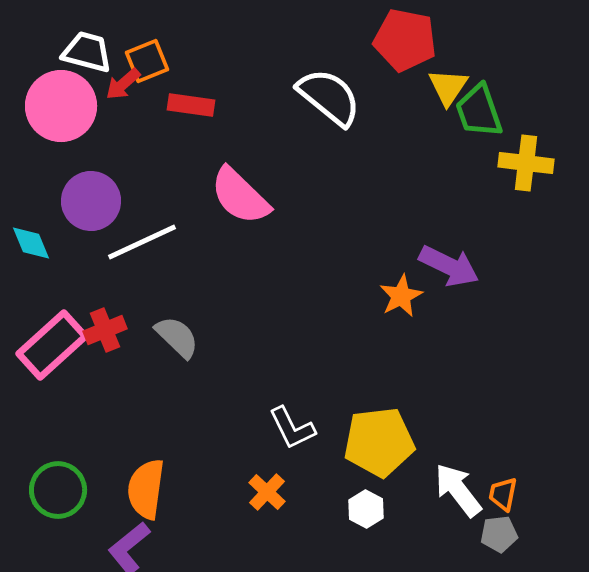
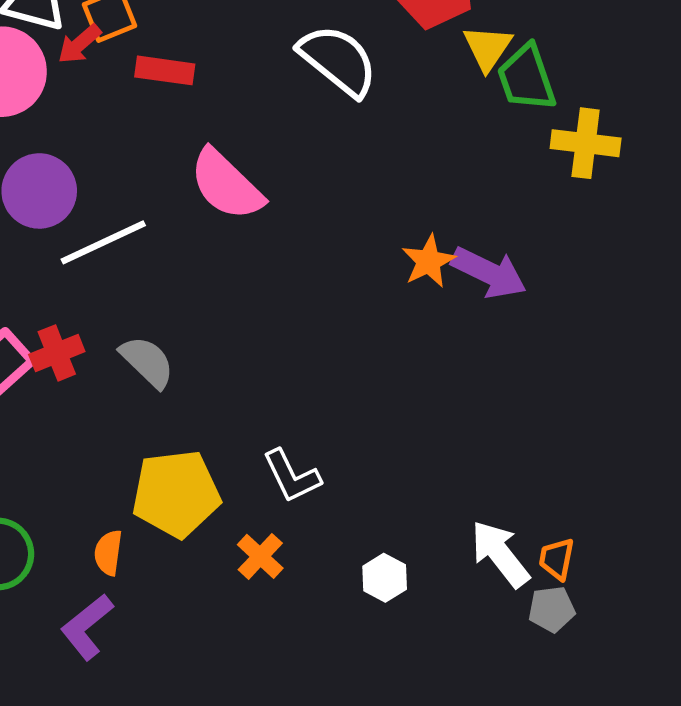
orange star: (401, 296) -> (429, 261), moved
yellow pentagon: (379, 442) -> (176, 494), moved
orange semicircle: (146, 489) -> (108, 553), size x0.6

